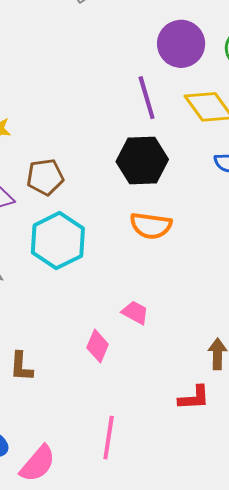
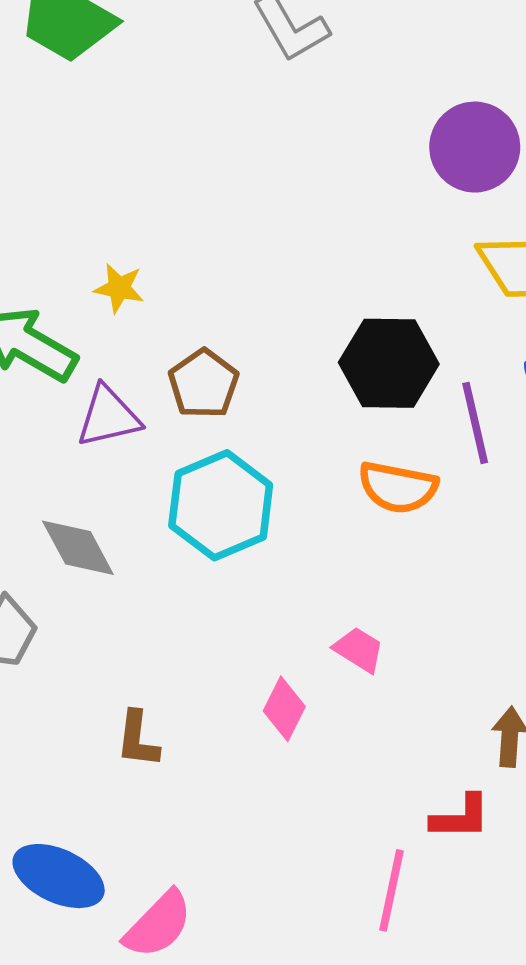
purple line: (147, 98) -> (475, 423), moved
brown pentagon: (45, 177) -> (204, 384), turned -30
pink line: (109, 438) -> (391, 890), moved

